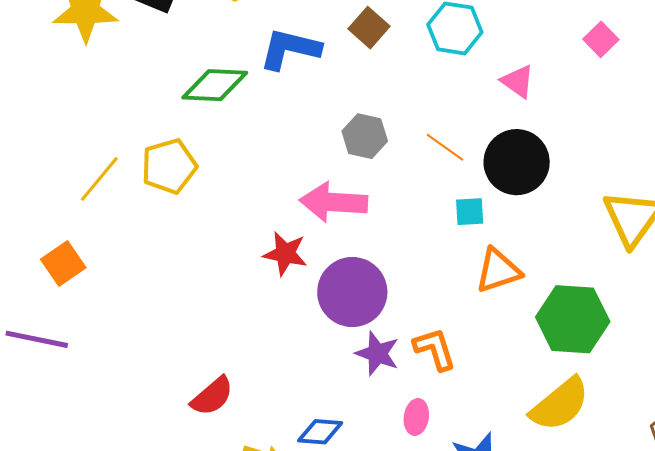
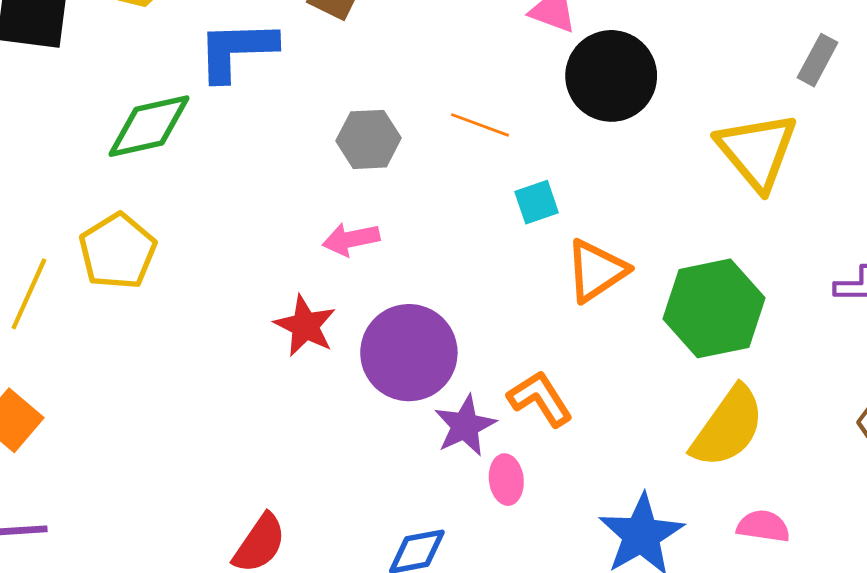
black circle: (517, 162) -> (611, 76), moved
pink arrow: (334, 202) -> (351, 239), size x0.6
red star: (285, 254) -> (305, 326), turned 30
purple star: (377, 353) -> (465, 426), turned -30
pink ellipse: (416, 417) -> (506, 480), moved

